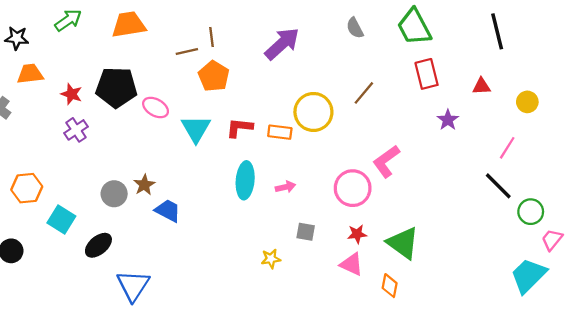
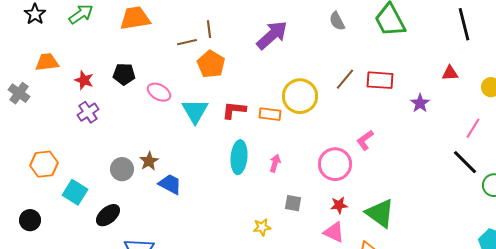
black star: (17, 38) -> (35, 14), moved, turned 30
red rectangle: (427, 74) -> (380, 80), moved, turned -72
black pentagon: (116, 87) -> (124, 74), size x0.6
pink L-shape: (386, 161) -> (365, 140), size x0.7
pink arrow: (285, 187) -> (275, 163), turned -60

